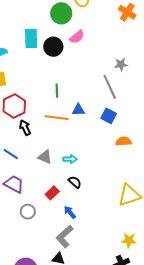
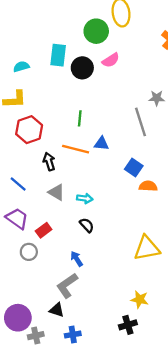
blue square: (109, 116) -> (134, 167), moved
black arrow: (25, 128) -> (49, 162), moved
red rectangle: (52, 193) -> (44, 230), moved

